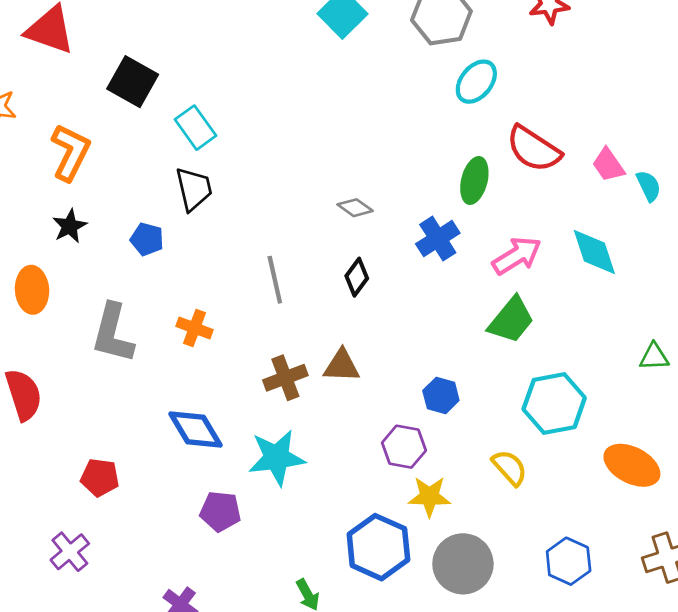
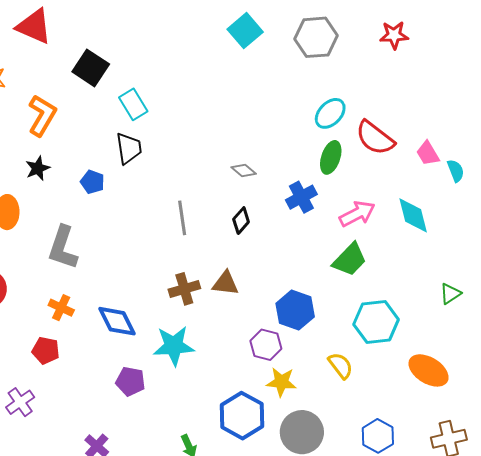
cyan ellipse: (476, 82) -> (330, 113), moved
orange cross: (195, 328) -> (61, 308), moved
green triangle: (654, 357) -> (450, 294), turned -35
blue hexagon: (441, 396) -> (295, 310), size x1.5

